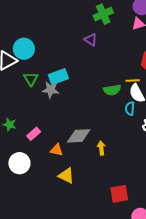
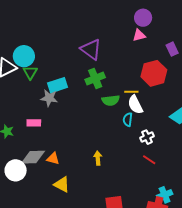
green cross: (103, 14) -> (95, 78), moved
purple triangle: (91, 40) -> (91, 49), size x1.6
green triangle: (31, 79) -> (30, 72), moved
pink rectangle: (34, 134) -> (34, 123), moved, turned 40
gray diamond: (79, 136) -> (33, 157), moved

